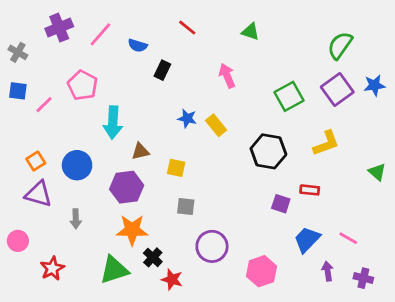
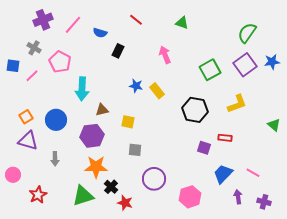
gray cross: (18, 52) -> (34, 48), moved

